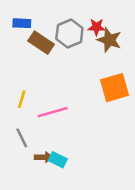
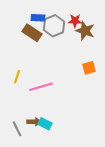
blue rectangle: (22, 23) -> (38, 18), moved
orange square: (115, 88) -> (89, 68), size x0.6
gray line: (22, 138) -> (17, 129), moved

